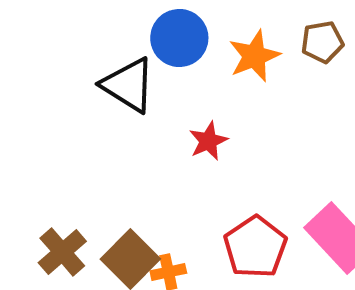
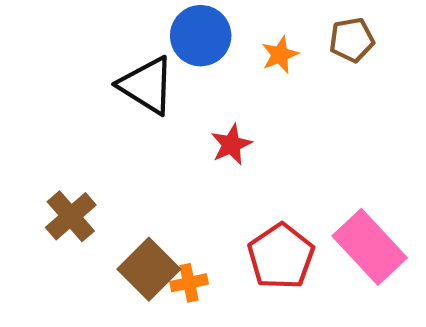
orange star: (254, 56) -> (280, 55), size x0.7
brown cross: (62, 252) -> (71, 216), moved

